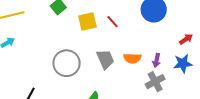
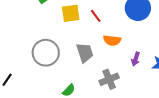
orange semicircle: (132, 58) -> (112, 40), moved
gray cross: (155, 82) -> (109, 79), moved

